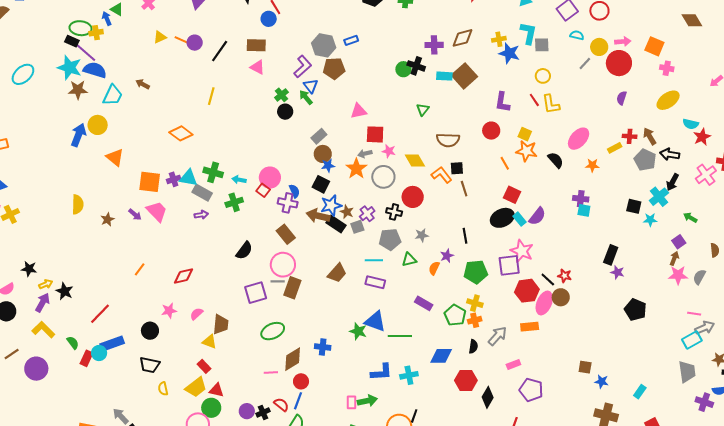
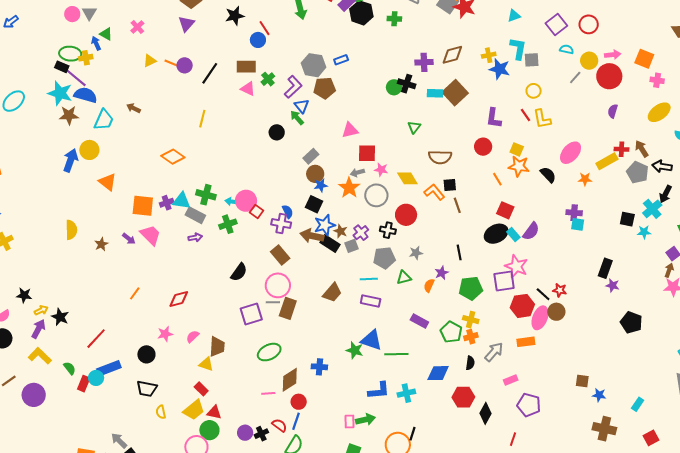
green cross: (281, 95) -> (268, 79), moved
yellow rectangle: (615, 148) -> (607, 161), size x1.5
pink circle: (270, 178) -> (246, 201), moved

